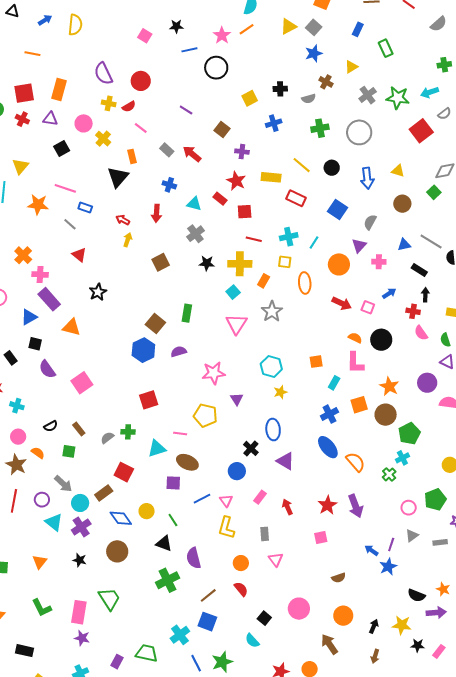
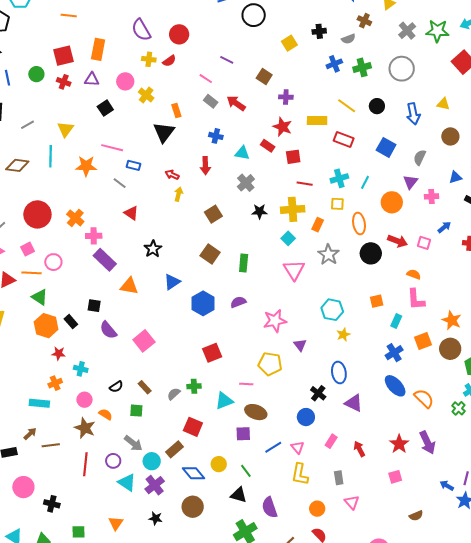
blue cross: (274, 123) -> (334, 64), moved
pink line: (141, 128) -> (206, 79), moved
blue triangle: (29, 317) -> (172, 282), moved
brown square: (155, 324) -> (210, 254), moved
black circle: (381, 340) -> (371, 253), moved

